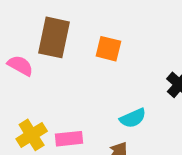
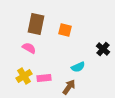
pink semicircle: (20, 66) -> (29, 48), moved

